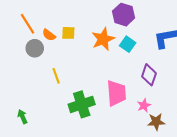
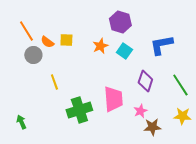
orange star: (103, 39) -> (100, 46), size x0.7

